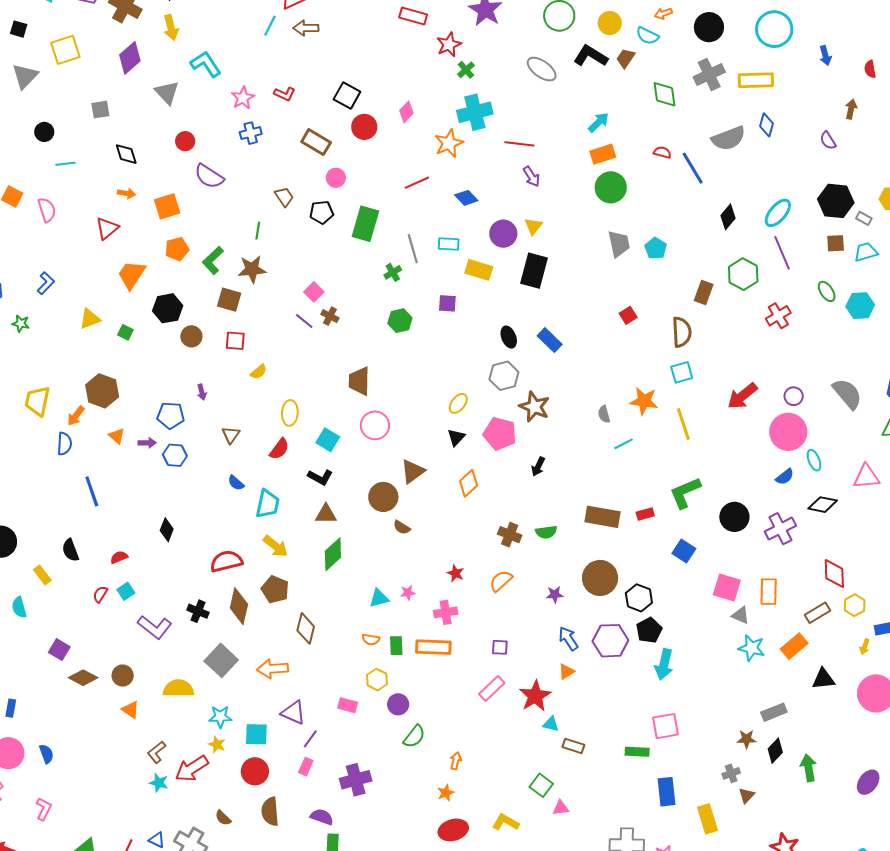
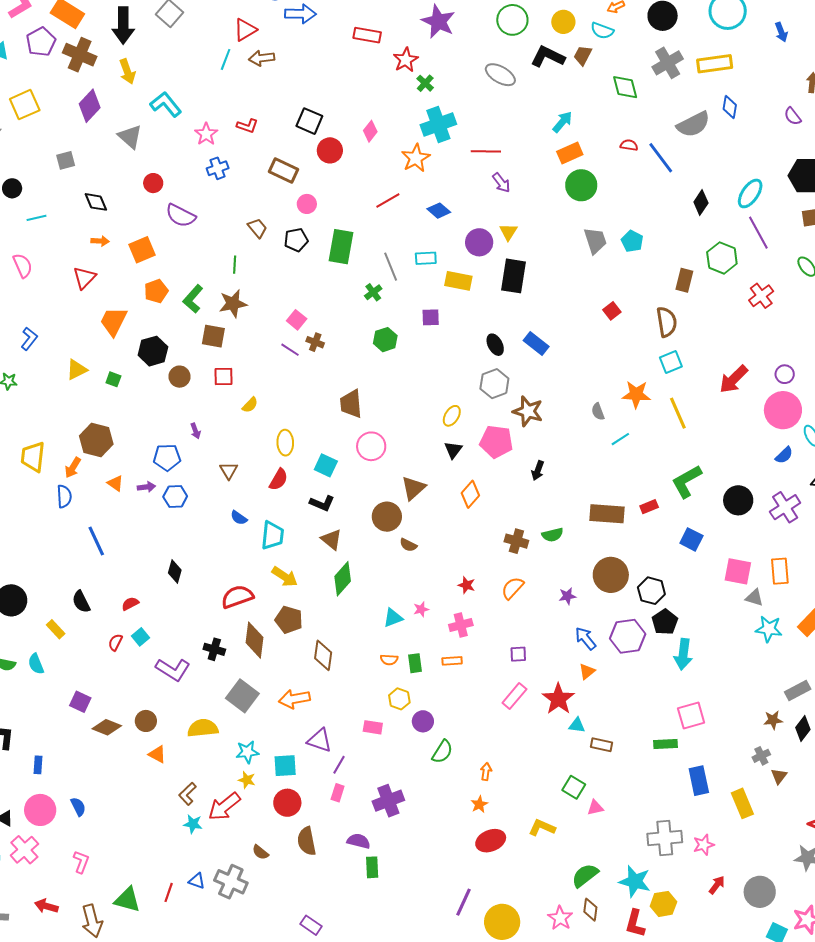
brown triangle: (326, 514) -> (331, 540), turned 45
orange rectangle: (433, 647) -> (452, 661), size x0.6

